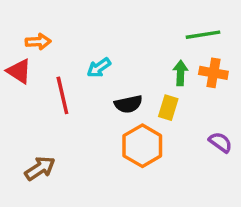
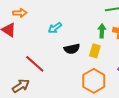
red line: (62, 95) -> (35, 64), moved, turned -35
orange hexagon: (142, 146) -> (94, 81), moved

